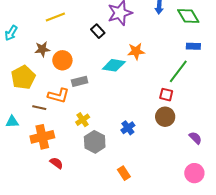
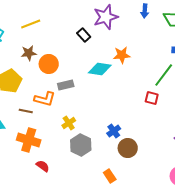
yellow line: (55, 17) -> (31, 24), moved
brown circle: (165, 117) -> (128, 148), moved
orange cross: (42, 137) -> (29, 140), turned 30

